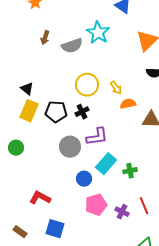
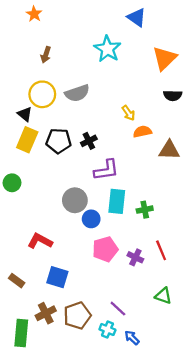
gray semicircle: (72, 46) -> (77, 93), moved
yellow circle: (87, 85) -> (42, 94), moved
gray circle: (70, 147) -> (75, 200), moved
cyan rectangle: (106, 164) -> (117, 201), turned -35

